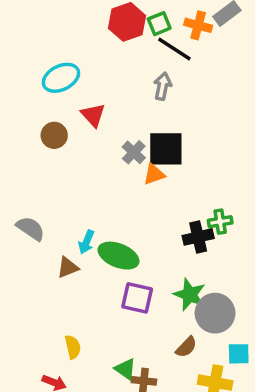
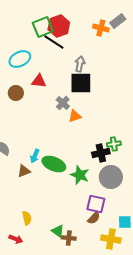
green square: (159, 24) -> (43, 27), moved, size x1.5
black line: (174, 49) -> (54, 42), moved
red triangle: (93, 115) -> (39, 81), turned -42
black square: (166, 149) -> (81, 83), moved
green star: (190, 295) -> (80, 175), moved
purple square: (137, 298) -> (96, 204), moved
gray circle: (215, 313) -> (111, 177), moved

